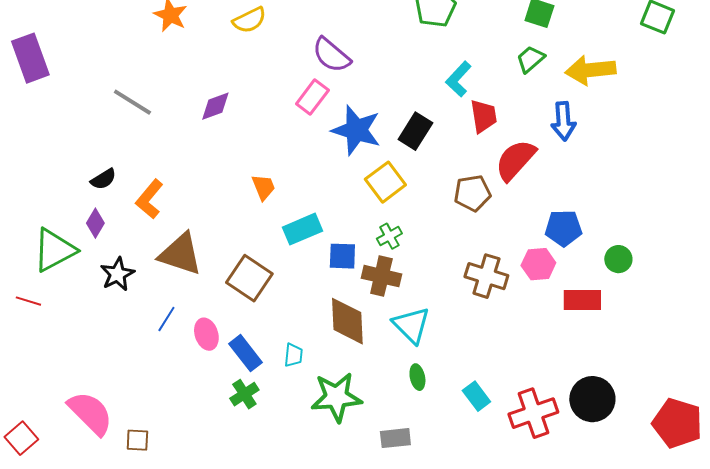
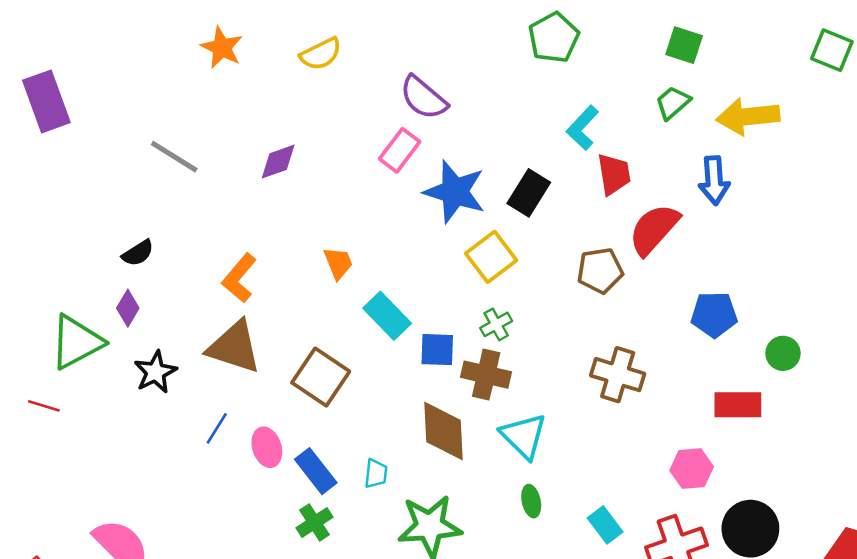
orange L-shape: (149, 199) -> (239, 278), moved
cyan rectangle: (302, 229) -> (387, 316), turned 69
pink hexagon: (538, 264) -> (692, 469), moved

